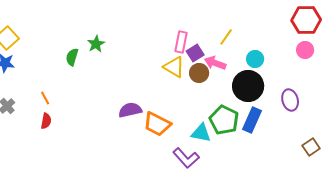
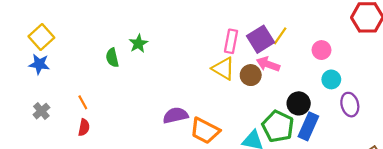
pink circle: (305, 50) -> (321, 50), moved
purple square: (195, 53) -> (260, 39), moved, size x1.4
green semicircle: (72, 57) -> (112, 58), turned -30
cyan circle: (255, 59) -> (331, 79), moved
black circle: (248, 86) -> (299, 103), moved, size x0.7

